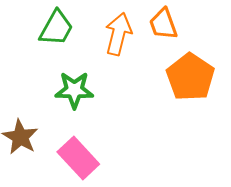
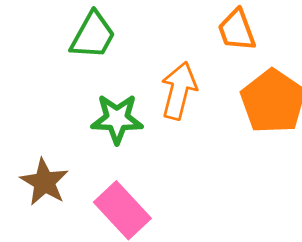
orange arrow: (118, 34) -> (179, 91), moved

